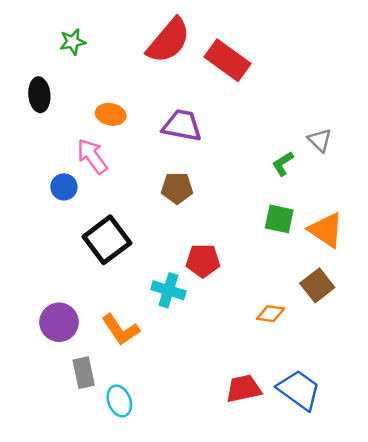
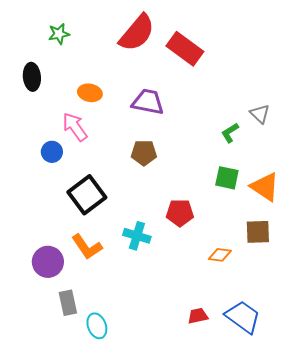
red pentagon: (203, 261) -> (180, 213), moved
brown square: (317, 285) -> (258, 232), turned 36
orange L-shape: (121, 330) -> (87, 247), moved
red trapezoid: (244, 389) -> (198, 316), size x0.7

